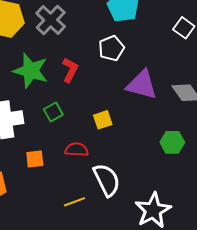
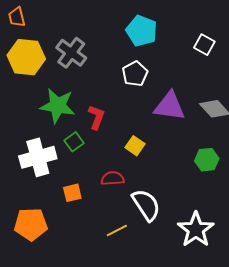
red L-shape: (70, 70) -> (96, 117), moved
green square: (53, 112) -> (74, 142), moved
yellow square: (103, 120) -> (135, 146), turned -30

